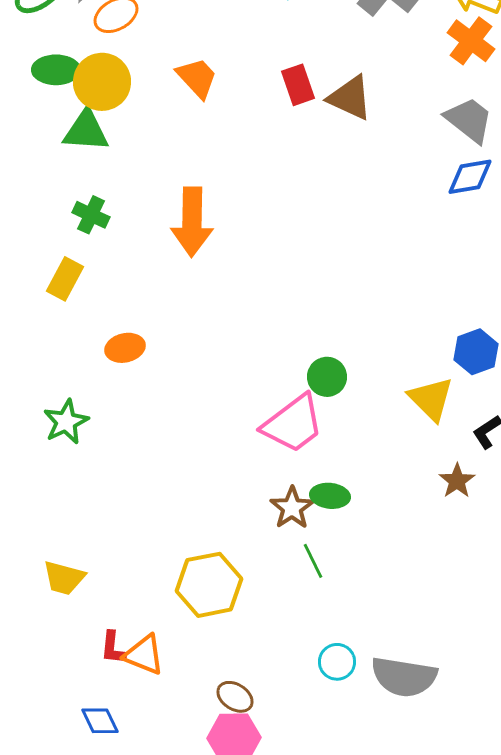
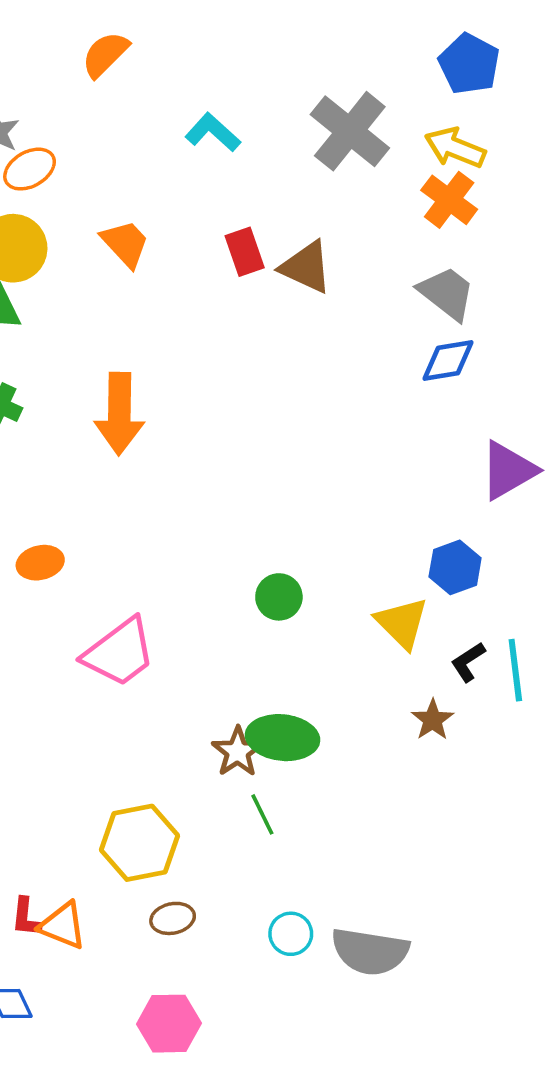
pink trapezoid: (293, 424) -> (119, 652), moved
green ellipse: (330, 496) -> (282, 738), size x1.5
brown ellipse: (235, 697) -> (173, 918), moved, turned -45

